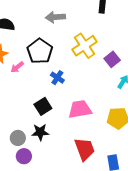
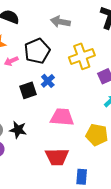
black square: (43, 106) -> (28, 90), moved
red trapezoid: (85, 149) -> (57, 157), turned 95

